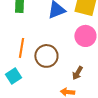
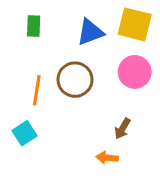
brown circle: (46, 56) -> (75, 80), moved

